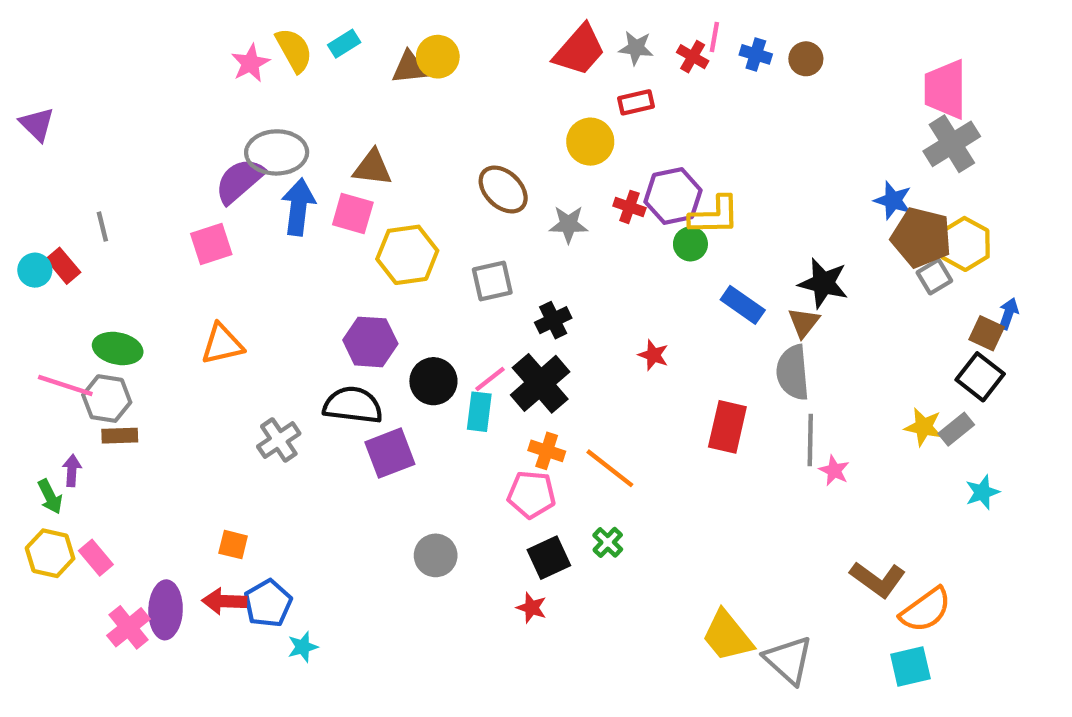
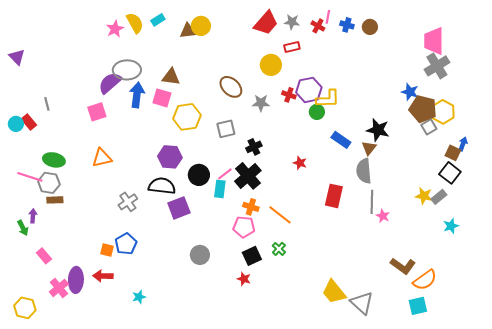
yellow hexagon: (50, 553) -> (25, 308), moved
blue pentagon: (268, 603) -> (126, 244), moved

